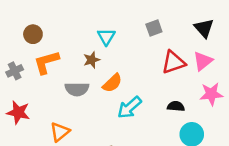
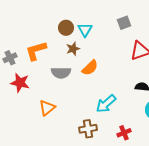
brown circle: (33, 34) -> (66, 28), moved
cyan arrow: (129, 107) -> (106, 104), moved
red star: (18, 112) -> (20, 83), moved

